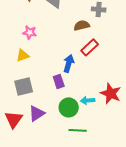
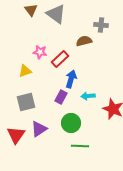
pink star: (30, 32) -> (40, 52), moved
red rectangle: (90, 47) -> (60, 59), moved
purple rectangle: (59, 81) -> (61, 97), turned 48
cyan arrow: (88, 100) -> (88, 96), moved

